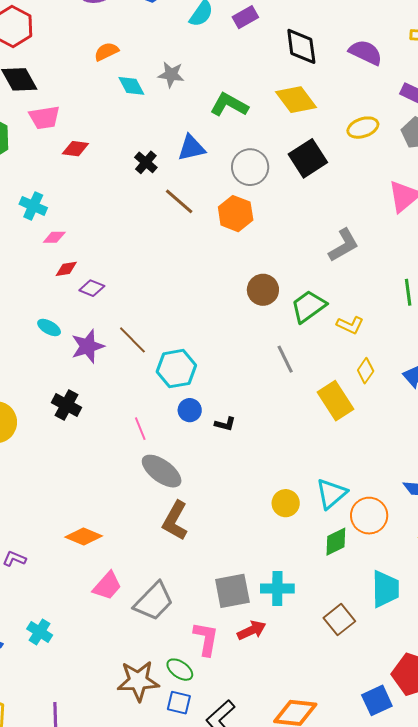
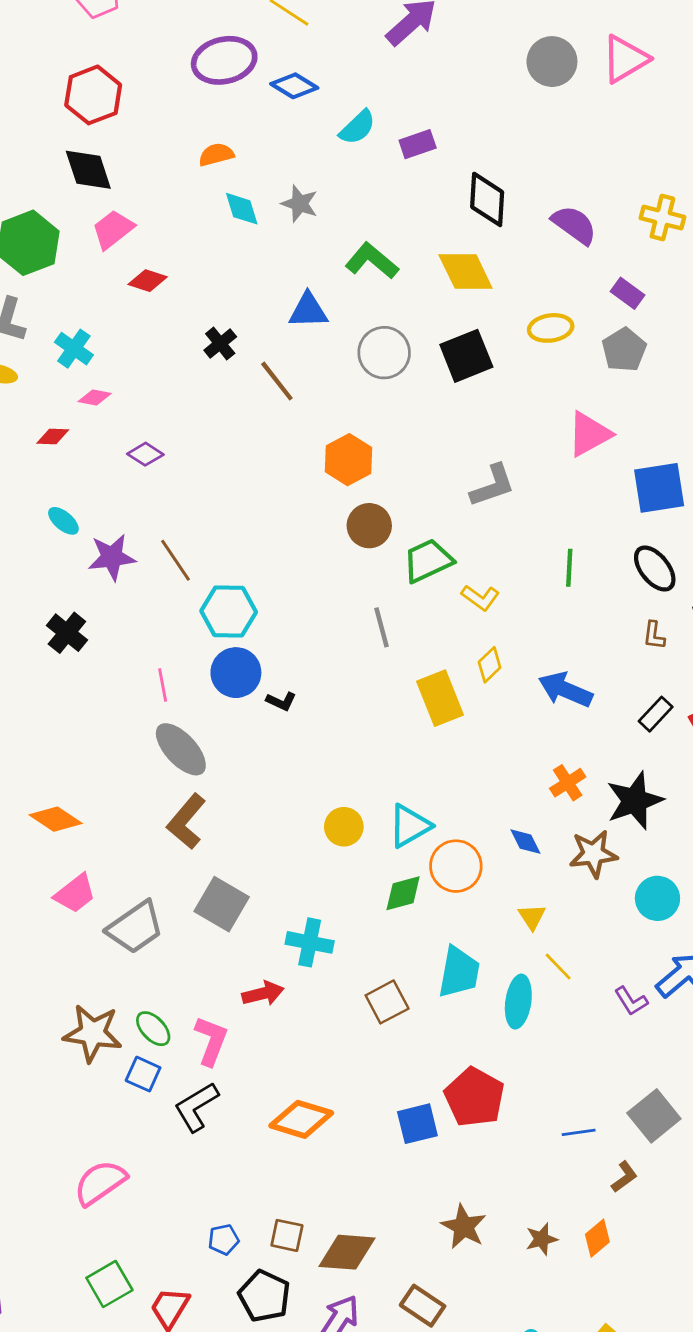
pink trapezoid: (44, 118) -> (113, 229), turned 140
black cross: (146, 162) -> (220, 343), moved
orange hexagon: (236, 214) -> (348, 460), moved
red diamond: (66, 269) -> (53, 436), moved
purple diamond: (92, 288) -> (145, 454), moved
blue circle: (190, 410) -> (236, 673), size x1.5
gray square: (232, 591) -> (222, 904), moved, turned 30
pink L-shape: (206, 639) -> (211, 1041), moved

